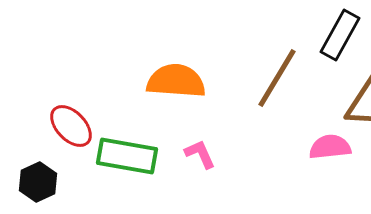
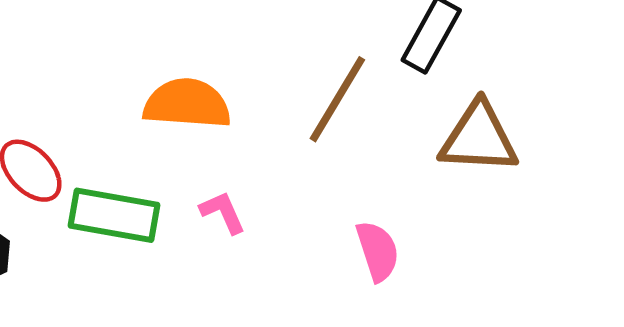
pink semicircle: (330, 147) -> (378, 251), moved, turned 78

